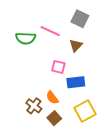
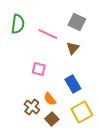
green semicircle: (26, 38) -> (18, 24), moved, turned -84
pink square: (58, 67) -> (39, 69), moved
blue rectangle: (76, 82) -> (73, 84), turned 66

